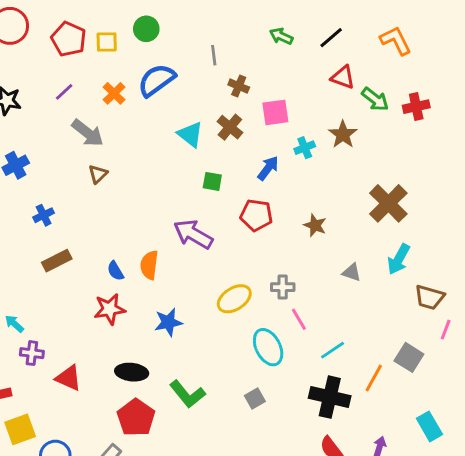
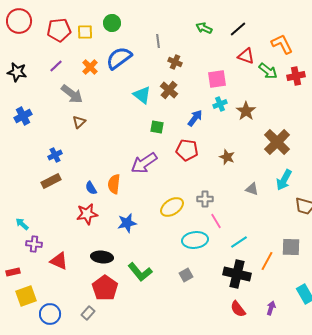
red pentagon: (69, 39) -> (59, 30), turned -30
orange L-shape: (396, 41) -> (282, 44), moved
pink square: (275, 112) -> (217, 79), moved
brown star: (343, 134) -> (246, 111), moved
blue cross: (44, 215) -> (55, 155), moved
purple arrow: (193, 234) -> (144, 163), turned -64
cyan ellipse: (268, 347) -> (195, 240), turned -70
gray square: (409, 357) -> (291, 247), turned -30

